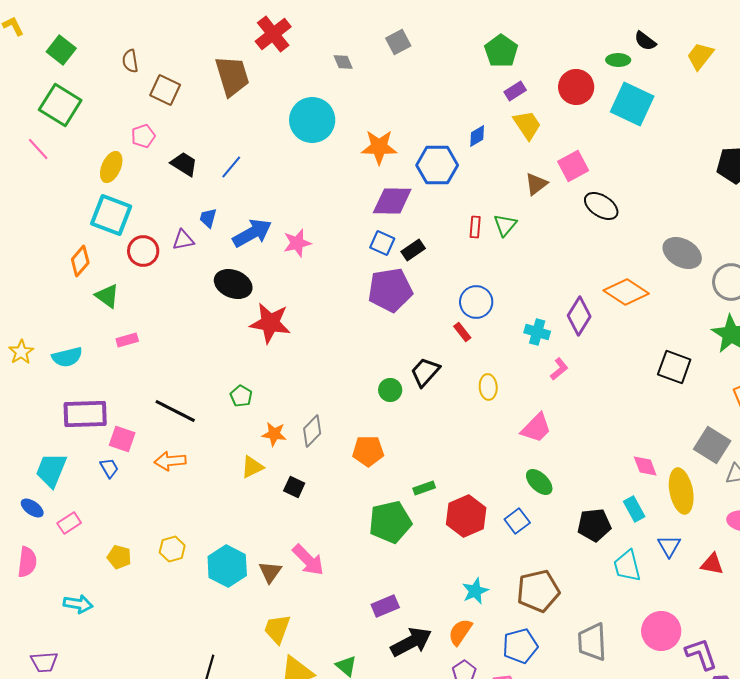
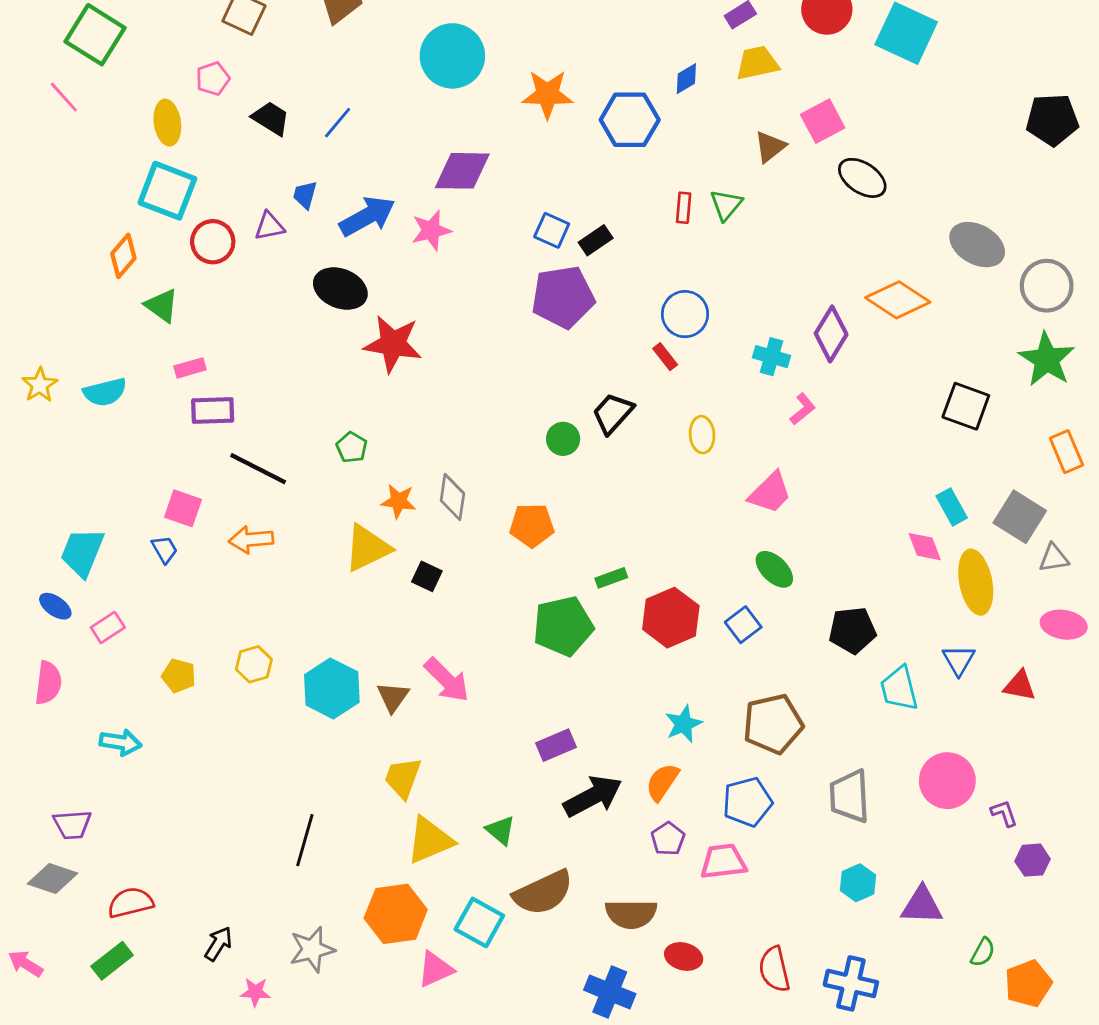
yellow trapezoid: (527, 125) -> (757, 63), turned -68
yellow ellipse: (111, 167) -> (167, 123), turned -32
purple diamond: (392, 201) -> (462, 171), moved
purple rectangle: (85, 414) -> (213, 410), moved, size x0.7
gray diamond: (312, 431) -> (452, 497), turned -36
yellow triangle: (252, 467) -> (367, 548), size x1.5
cyan rectangle: (634, 509) -> (952, 507), moved
purple L-shape: (701, 654) -> (1004, 813), size x0.6

